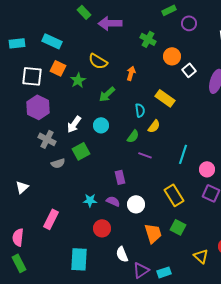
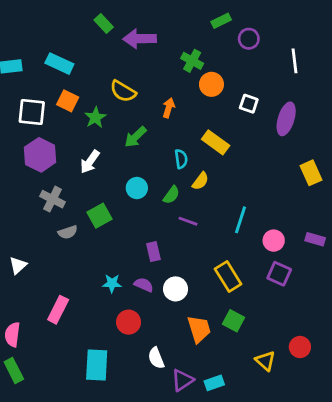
orange circle: (172, 56) -> (211, 84), moved
white square: (189, 70) -> (249, 104), turned -32
white arrow: (74, 124) -> (90, 162), moved
cyan circle: (101, 125) -> (137, 188), moved

